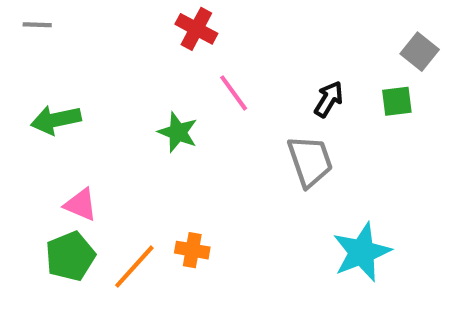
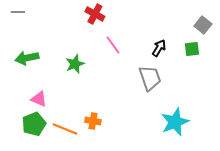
green star: (178, 132) -> (75, 64), moved, turned 30
orange line: (134, 267) -> (65, 129), turned 70

